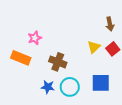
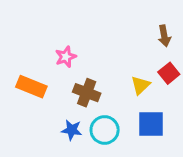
pink star: (35, 38) -> (66, 57), moved
yellow triangle: (94, 47) -> (140, 85), moved

